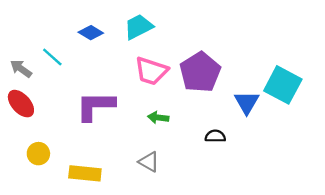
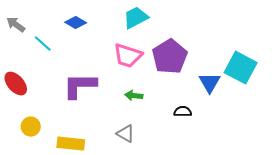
cyan trapezoid: (138, 27) -> (136, 18), moved
gray arrow: (21, 69) -> (16, 25), moved

